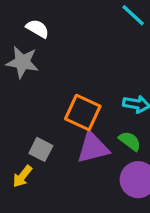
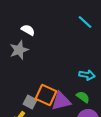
gray star: (22, 62) -> (19, 50), turned -30
orange square: (83, 113) -> (46, 95), moved

